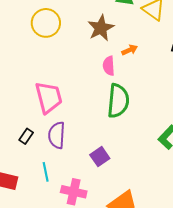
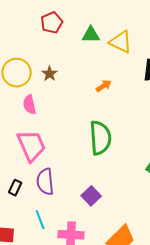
brown star: (101, 28) -> (50, 74), moved, size x0.6
pink semicircle: (109, 66) -> (29, 105), moved

